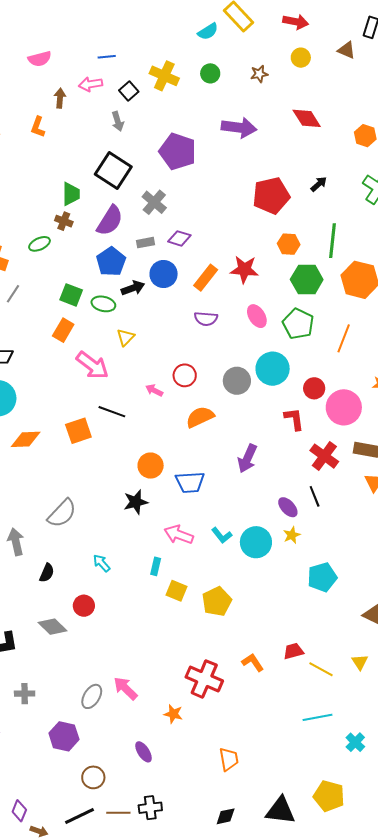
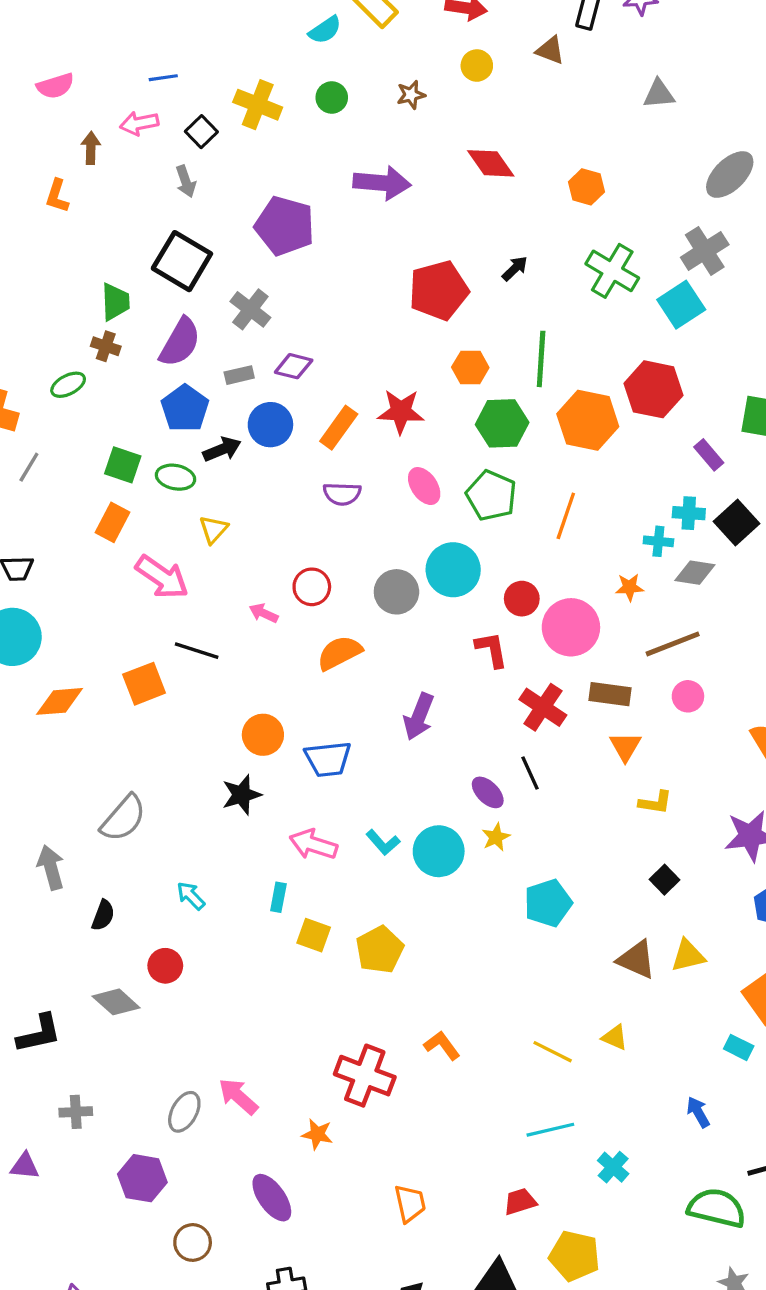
red trapezoid: (293, 651) -> (520, 1202), moved
yellow triangle: (360, 662) -> (615, 1037), turned -30
purple ellipse: (144, 752) -> (272, 1198), size x1.4

